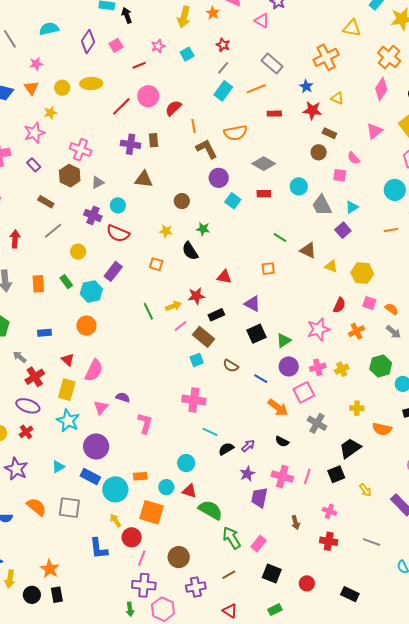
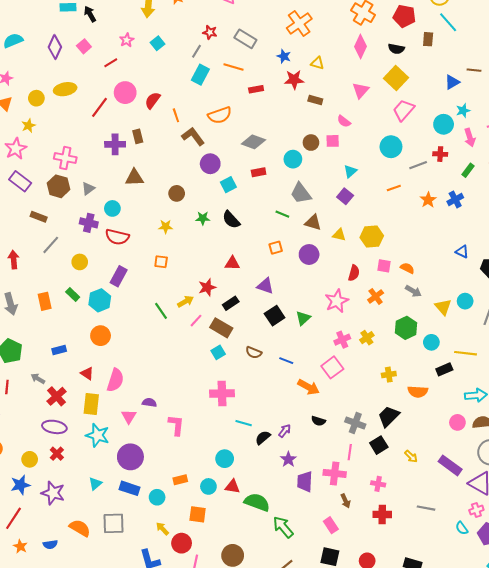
red star: (223, 45) -> (210, 32), moved
orange line: (256, 89) -> (233, 67), turned 48
brown circle: (319, 152) -> (311, 143), moved
purple rectangle: (34, 165) -> (20, 181), size x1.5
cyan square: (233, 201) -> (228, 185), turned 35
gray trapezoid: (322, 205) -> (301, 193), moved
black semicircle: (190, 251) -> (231, 220), moved
purple circle: (289, 366) -> (309, 254), moved
gray cross: (317, 423) -> (355, 423), moved
pink cross: (282, 477) -> (335, 473), moved
cyan circle: (115, 489) -> (157, 497), size x0.6
orange square: (151, 512) -> (198, 514), size x0.7
pink rectangle: (259, 544) -> (331, 525), moved, turned -63

